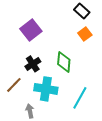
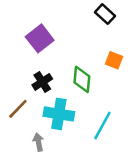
orange square: (85, 34) -> (114, 60), moved, turned -32

